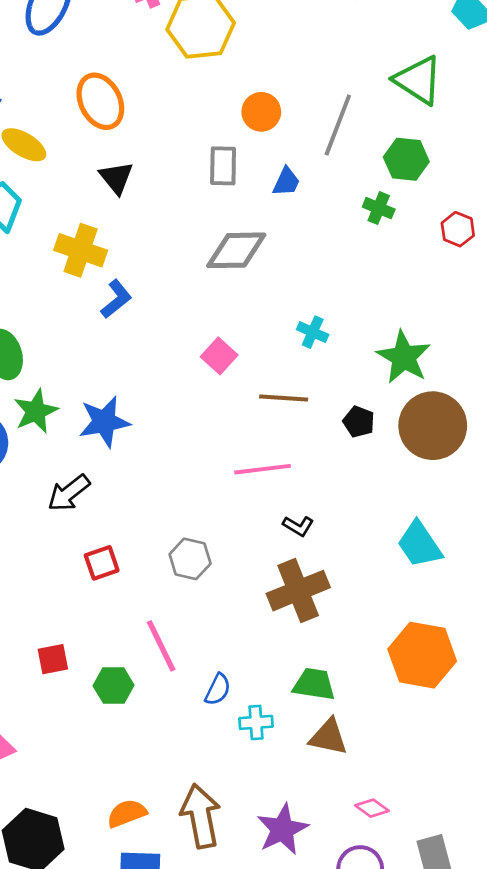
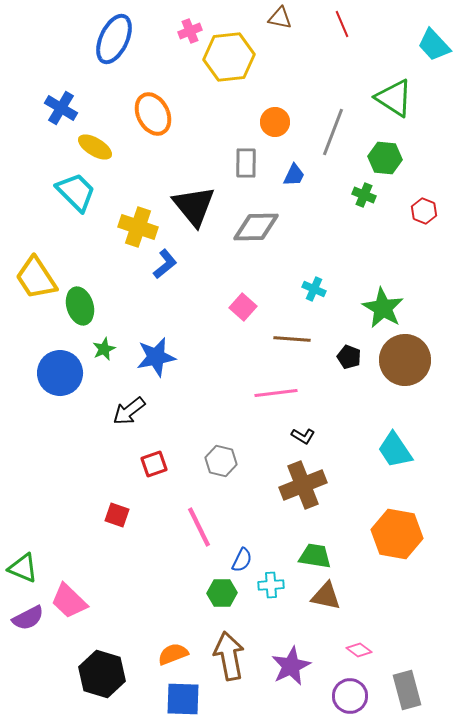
black triangle: (116, 178) -> (194, 206), moved, size x1.6
green star: (36, 411) -> (104, 349), size x0.7
red square: (53, 659) -> (117, 515), moved, turned 30
green hexagon: (114, 685) -> (222, 593), moved

